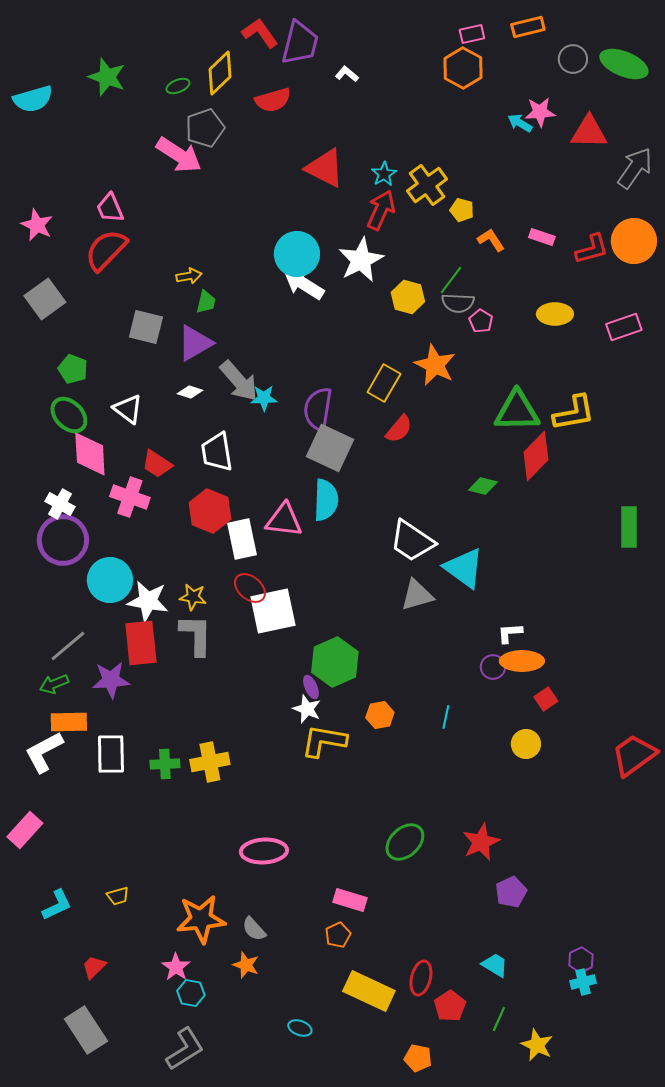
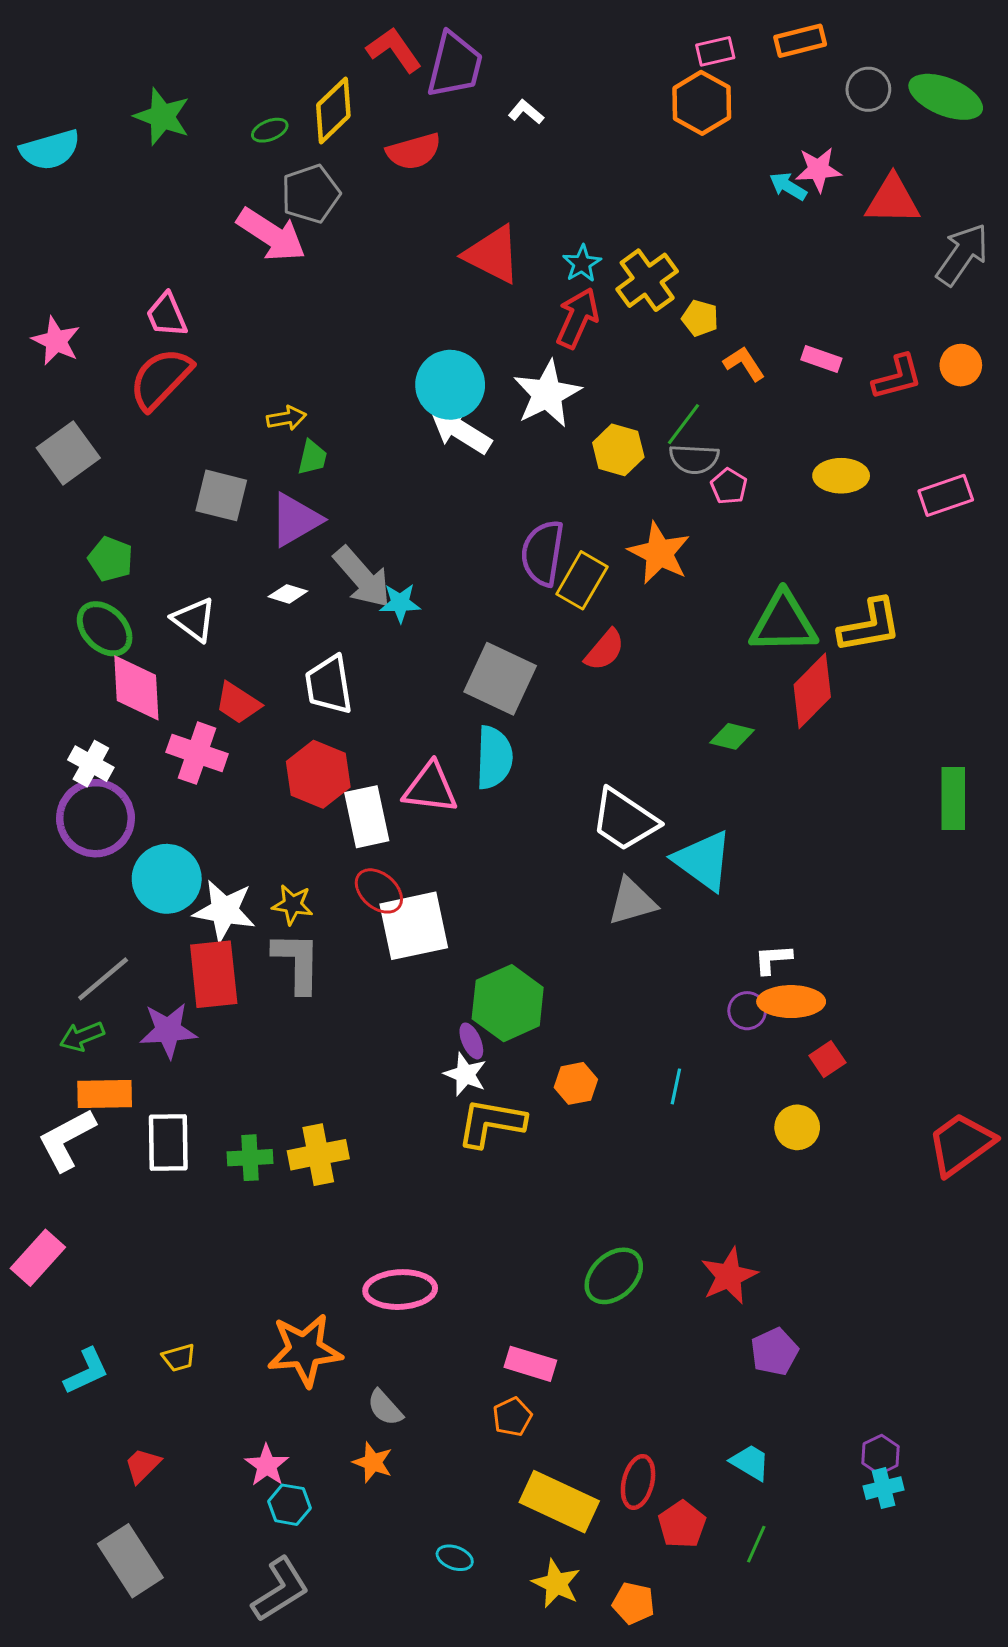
orange circle: (634, 241) -> (961, 365), size x0.6
purple semicircle: (318, 409) -> (543, 553), moved
orange star: (201, 919) -> (305, 1350), moved
yellow star: (537, 1045) -> (556, 1584), moved

